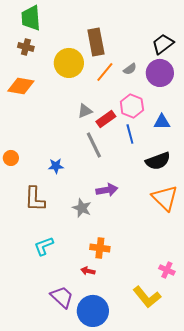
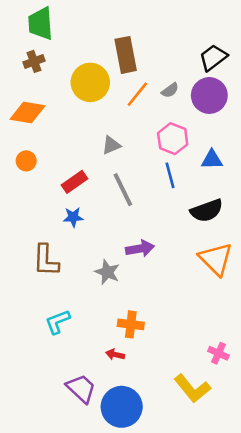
brown cross: (26, 47) -> (34, 61), turned -35
red rectangle: (106, 119) -> (75, 182), moved
orange circle: (11, 158) -> (26, 161), moved

